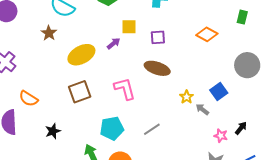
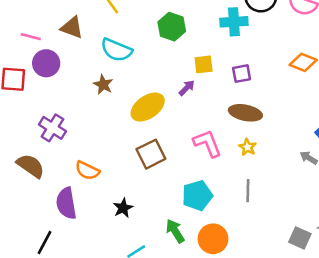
yellow star: (187, 97) -> (248, 147), moved
gray line: (152, 129) -> (248, 191), turned -48

